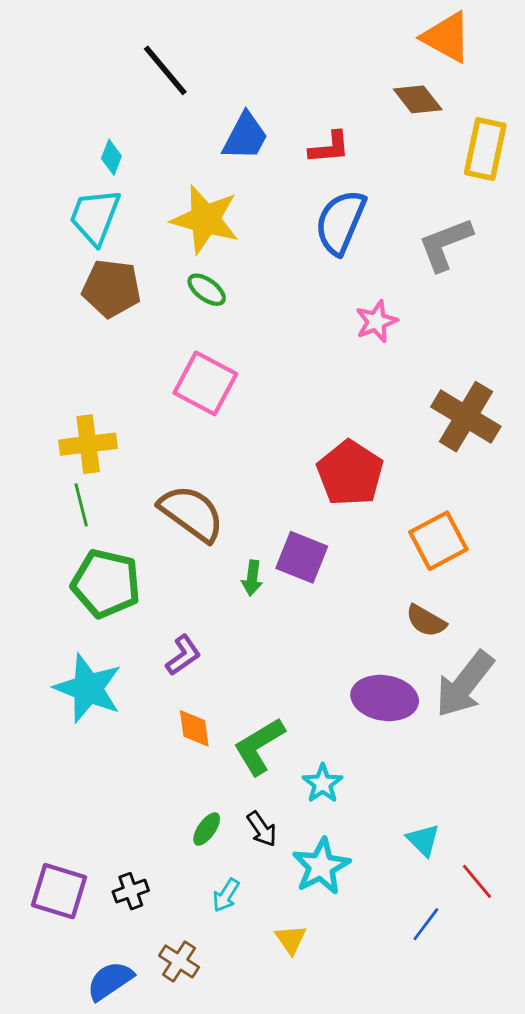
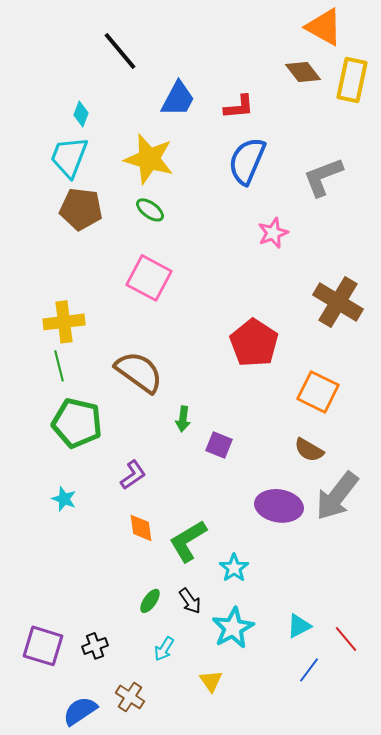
yellow rectangle: (485, 149) -> (352, 80), moved
orange square: (438, 541) -> (318, 392), turned -36
purple square: (302, 557) -> (219, 445), moved, size x0.7
cyan star: (88, 688) -> (64, 499), size x0.5
cyan triangle: (423, 840) -> (299, 626), moved, turned 48

